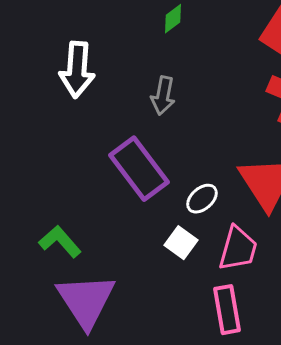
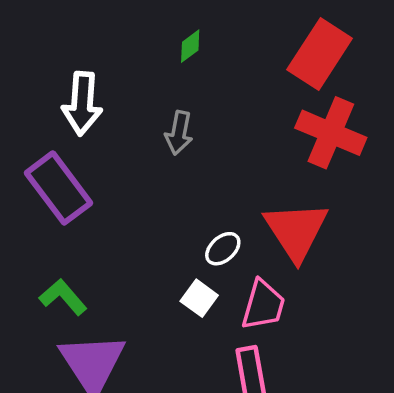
purple rectangle: (139, 169) -> (59, 188), moved

